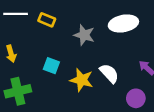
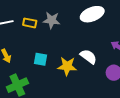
gray star: (84, 35) -> (52, 20), moved

